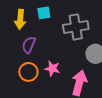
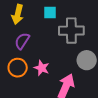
cyan square: (44, 13) -> (50, 12), moved

